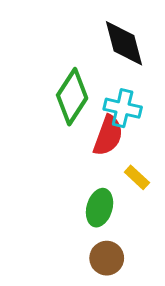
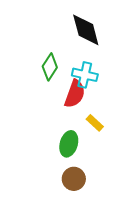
green diamond: (72, 97) -> (50, 67), size x0.7

